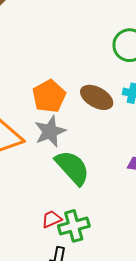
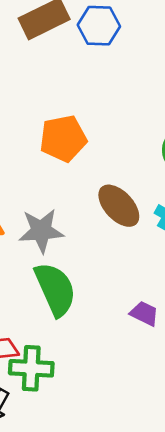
orange pentagon: (49, 96) -> (63, 138), moved

